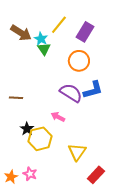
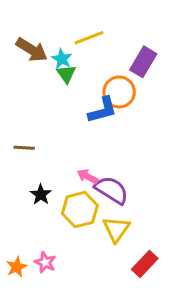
yellow line: (59, 25) -> (89, 38), turned 30
purple rectangle: (85, 32) -> (143, 62), moved
blue L-shape: (93, 90) -> (103, 110), moved
purple semicircle: (71, 93) -> (112, 190), moved
yellow hexagon: (40, 139) -> (80, 210), moved

